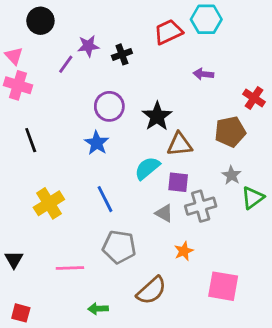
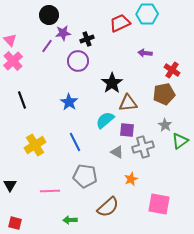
black circle: (40, 21) -> (49, 15), moved
pink cross: (18, 85) -> (13, 61), turned 30
red cross: (254, 98) -> (172, 70), moved
purple circle: (109, 106) -> (78, 61), moved

